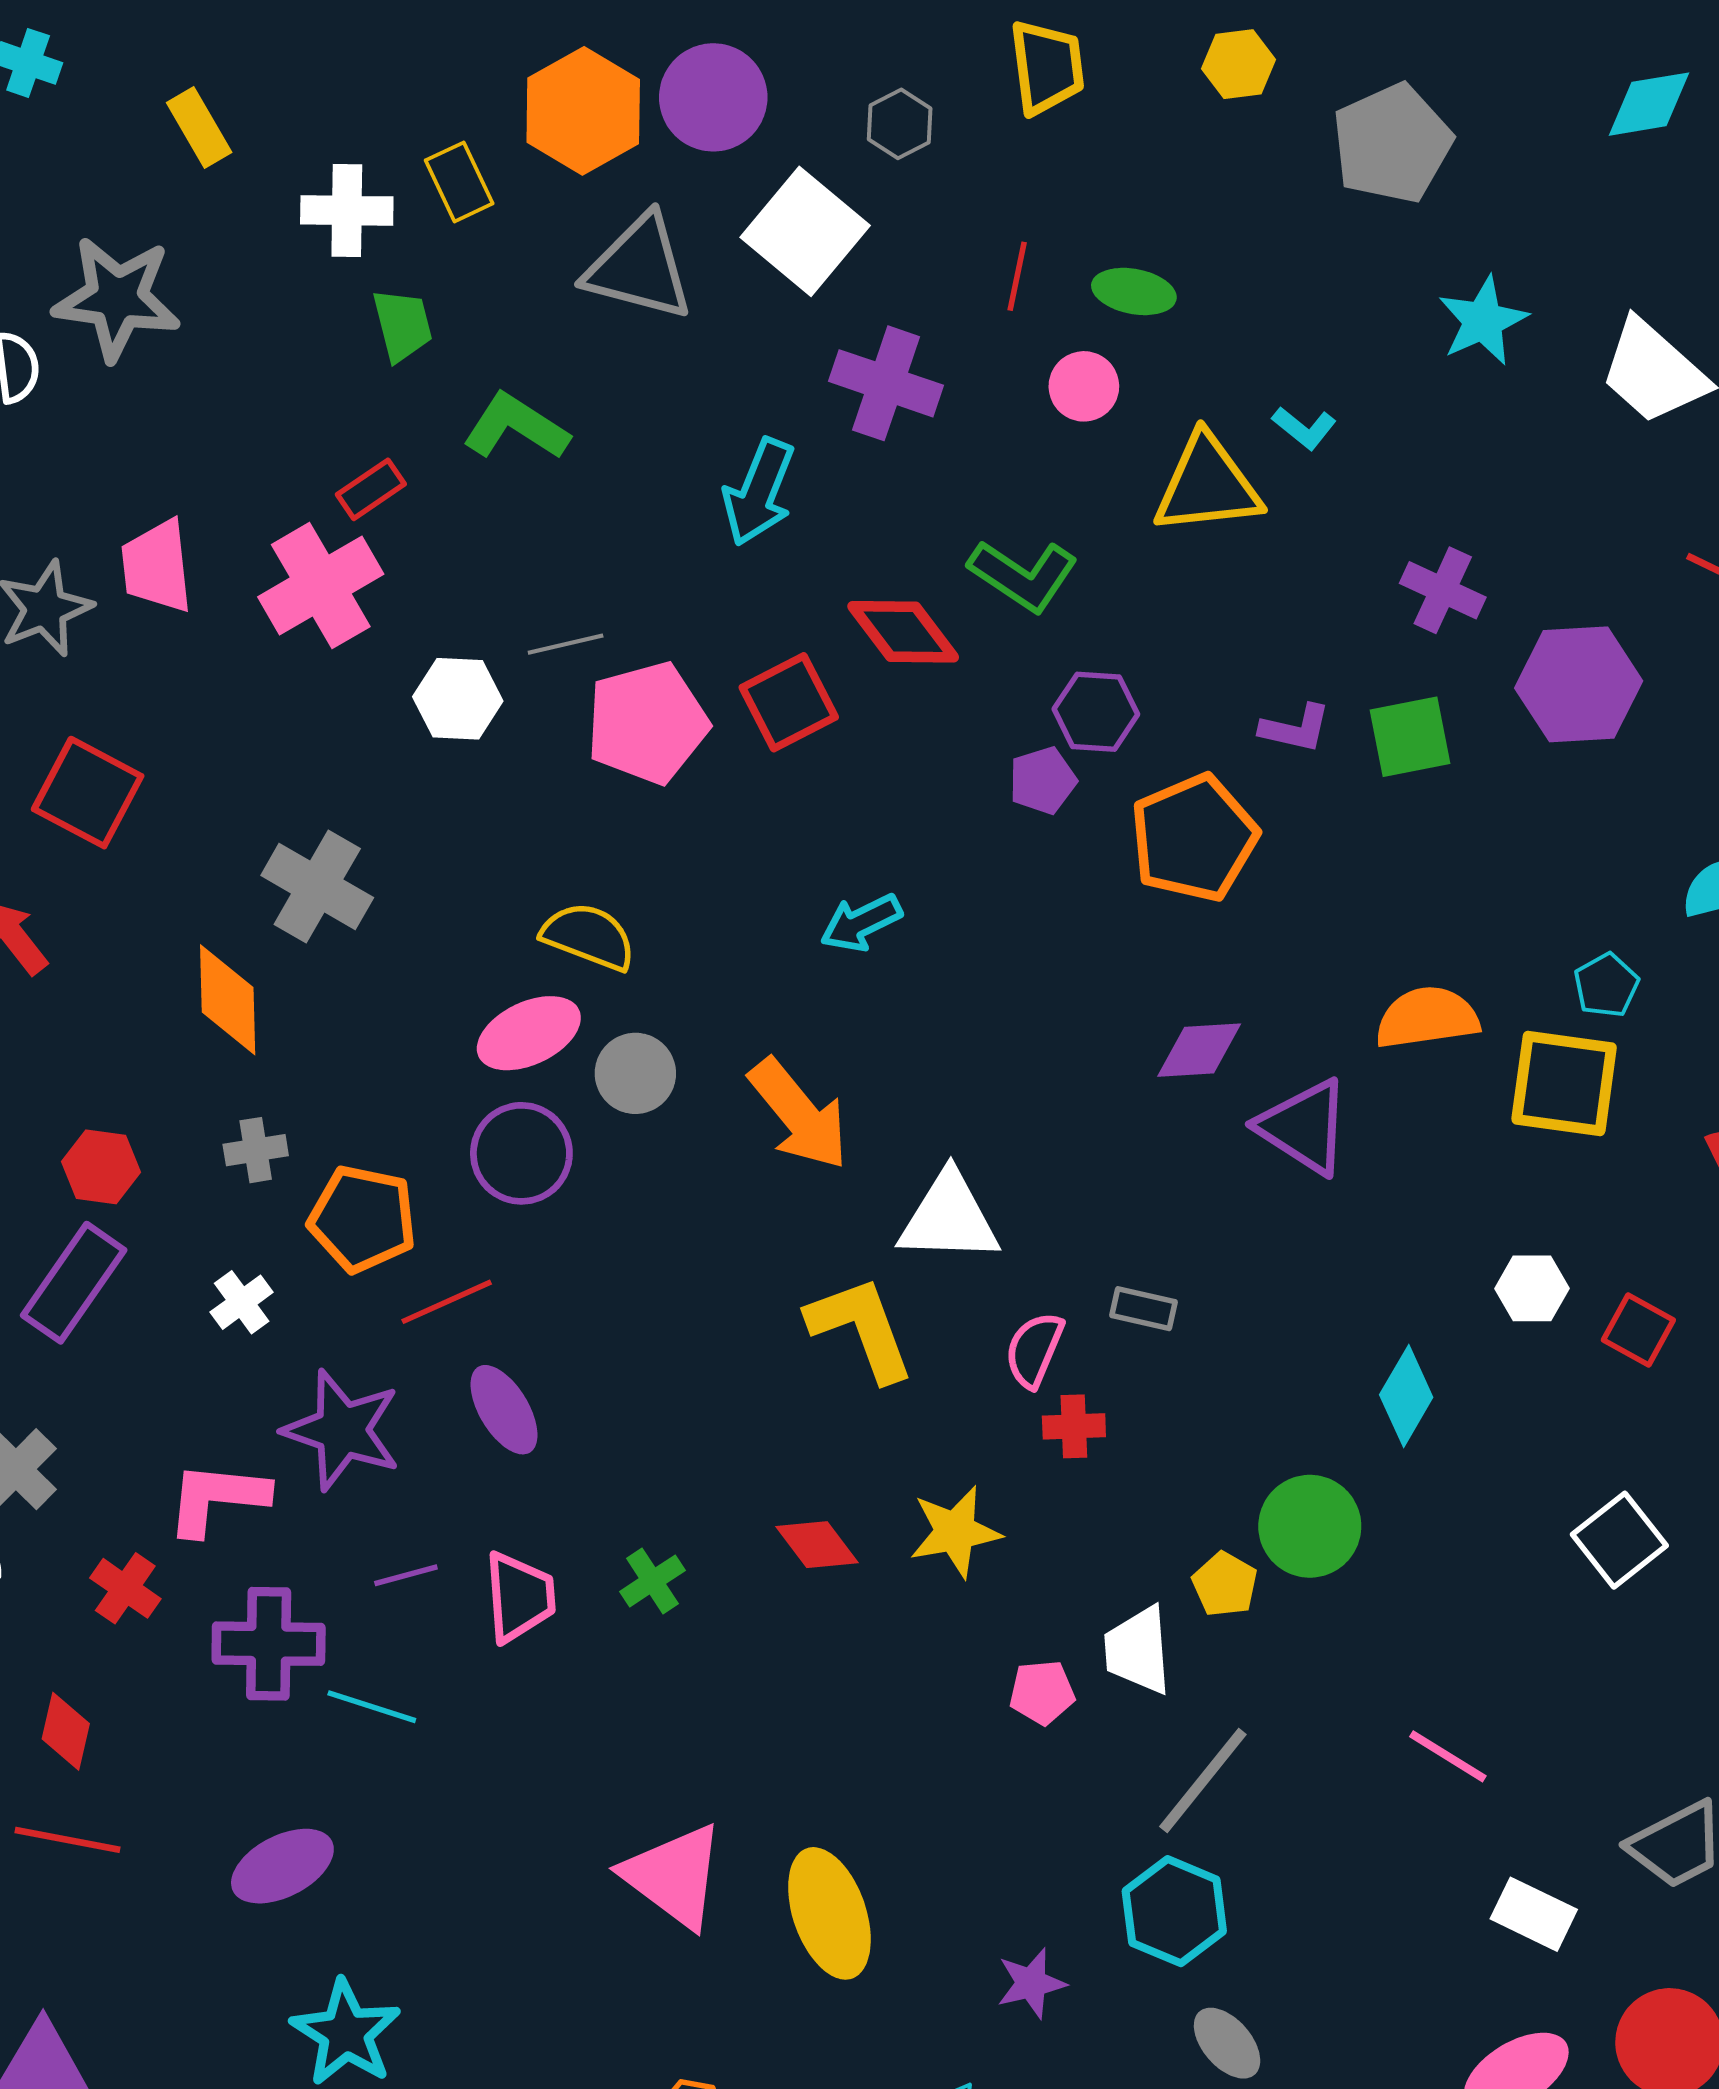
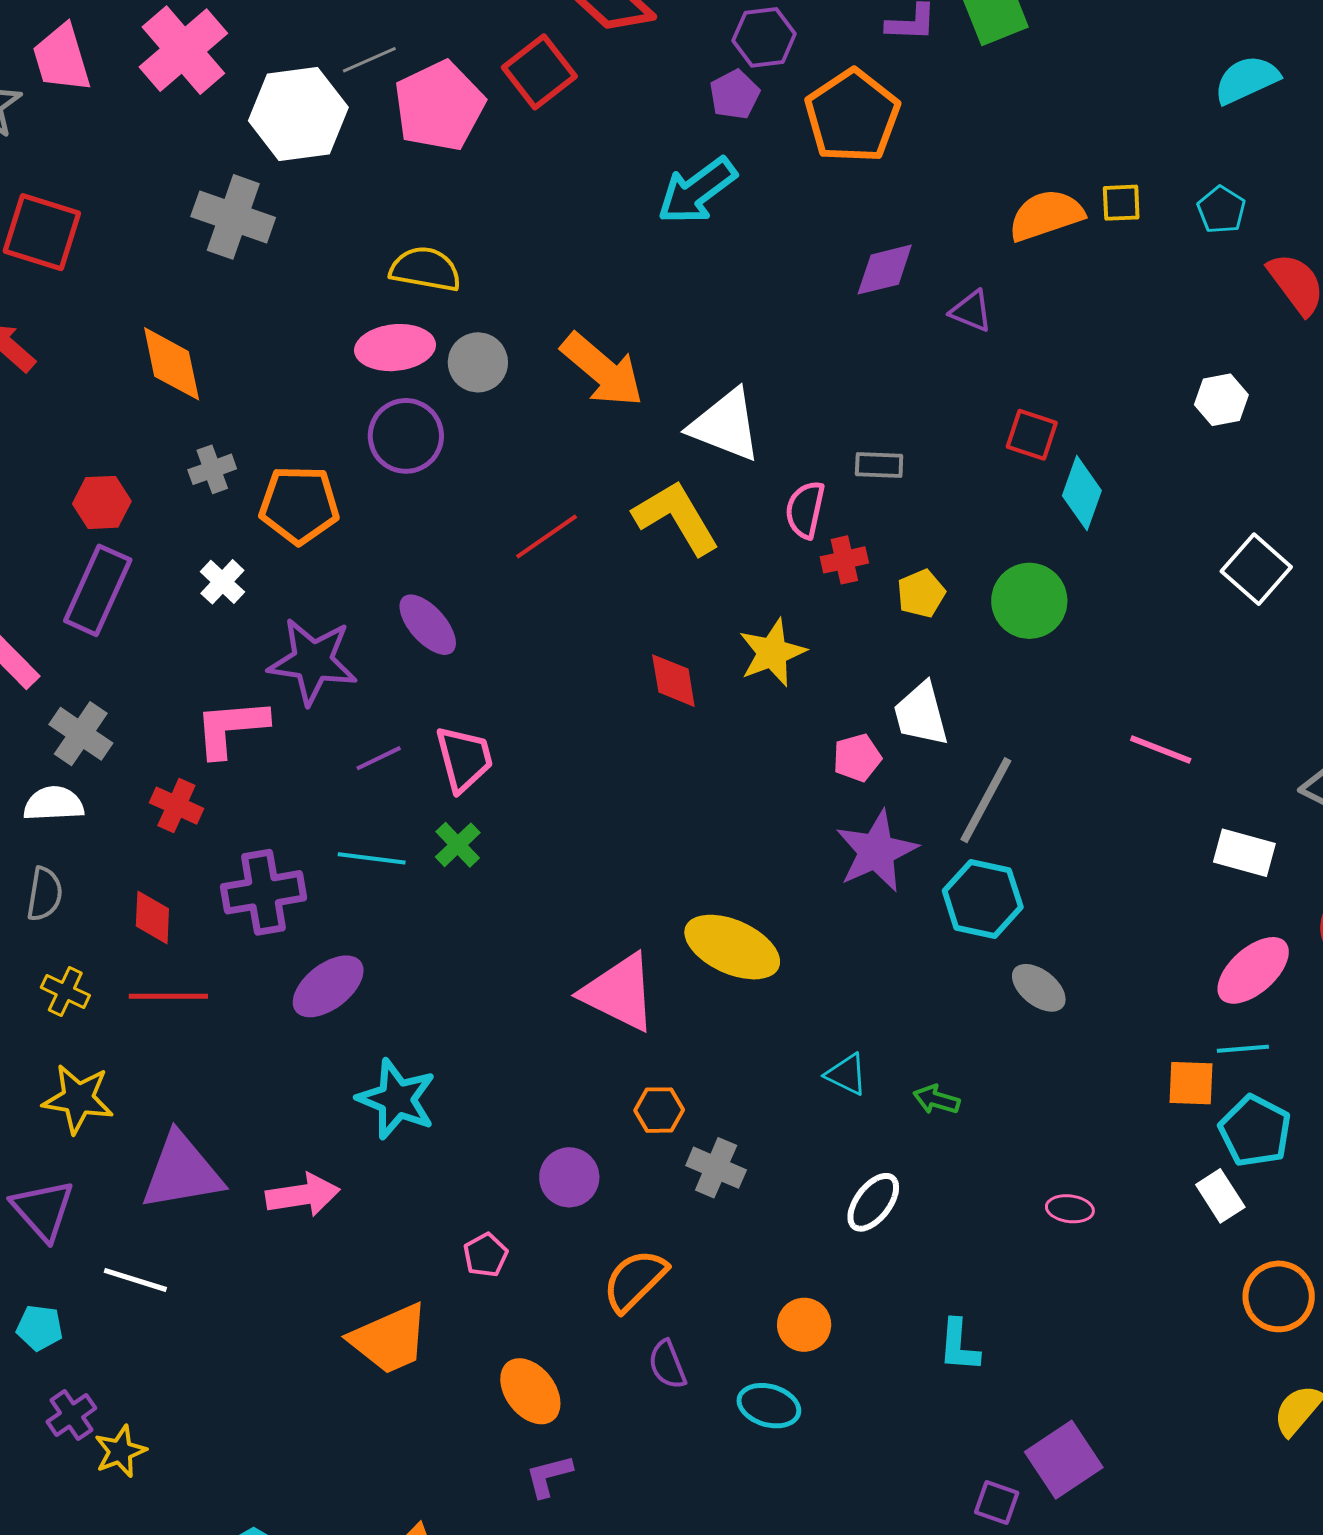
white hexagon: (458, 699) -> (298, 114), size x1.5
gray cross: (317, 887) -> (233, 217), moved
cyan arrow: (861, 923) -> (697, 191), moved, size x1.4
cyan pentagon: (1606, 985) -> (1221, 210), moved
pink ellipse: (529, 1033) -> (395, 348), turned 30
yellow square: (1564, 1084) -> (1121, 203), moved, size x0.5
purple triangle: (1304, 1127) -> (971, 311), size x0.6
white triangle: (949, 1218) -> (725, 425), turned 30
white hexagon: (1532, 1288) -> (1221, 400), moved
red line: (447, 1302) -> (547, 536), moved
red square: (1638, 1330) -> (1032, 435), moved
red diamond: (817, 1545) -> (673, 681), turned 38
green cross: (652, 1581) -> (458, 845), moved
yellow pentagon: (1225, 1584) -> (921, 594), moved, turned 30
purple cross: (269, 1644) -> (263, 892), moved
pink triangle: (674, 1876) -> (619, 992), moved
yellow ellipse: (829, 1913) -> (732, 947), turned -36
purple star: (1031, 1983) -> (876, 851), moved, size x1.6

